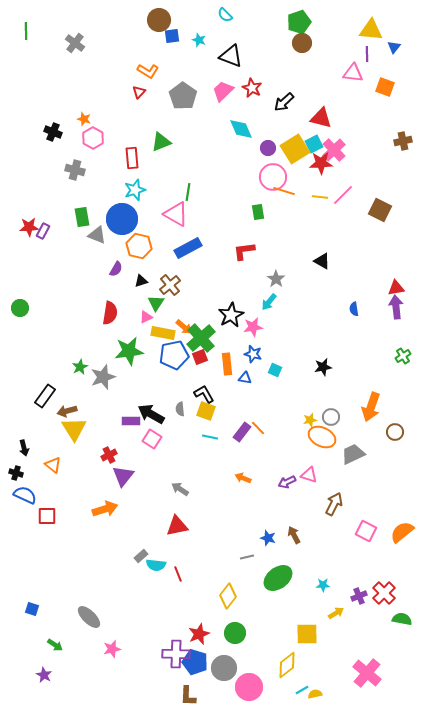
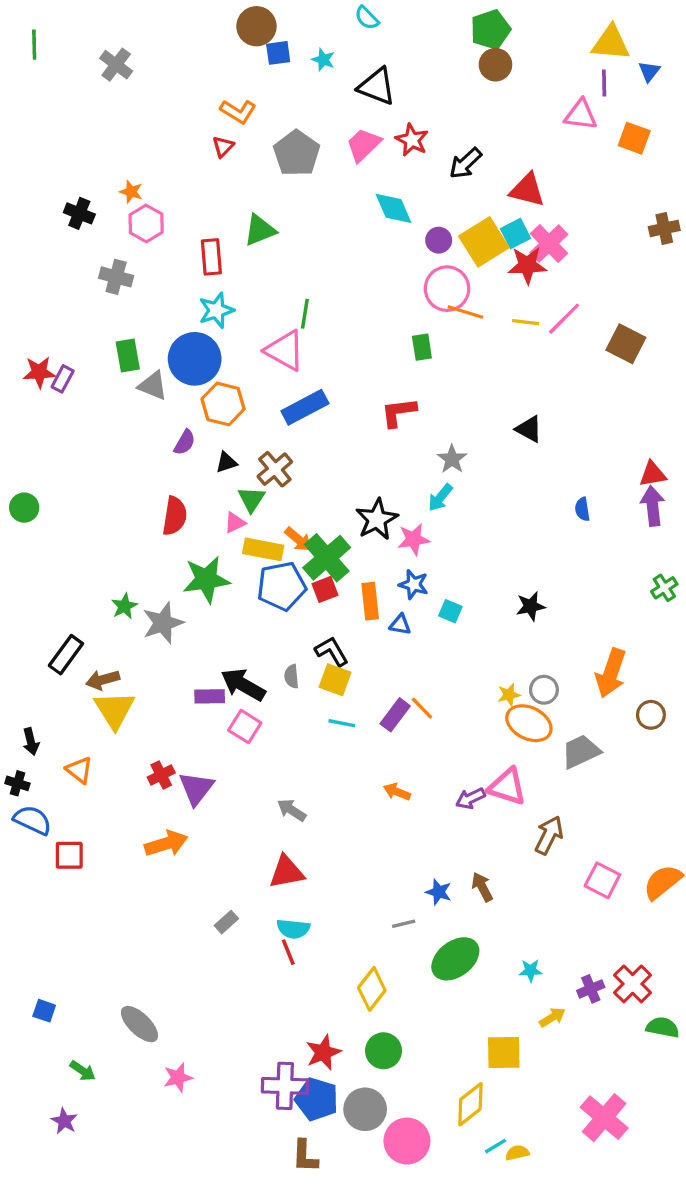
red cross: (109, 455) -> (161, 775), moved
pink triangle: (309, 475) -> (507, 787), size x1.4
cyan semicircle: (156, 565) -> (293, 929), moved

